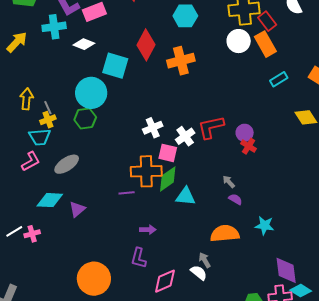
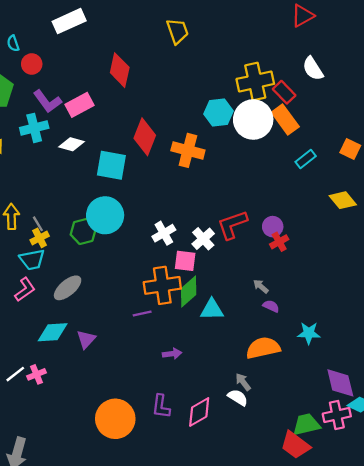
cyan hexagon: (185, 16) -> (218, 113), moved
white circle: (239, 41) -> (253, 119), size x1.4
orange cross: (181, 61) -> (188, 150), turned 36
cyan circle: (91, 93) -> (105, 215), moved
red cross: (249, 146) -> (279, 242), turned 35
purple L-shape: (139, 258) -> (161, 406), moved

